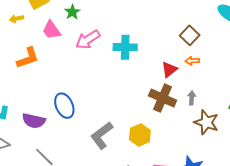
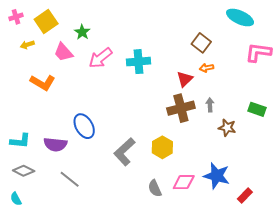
orange L-shape: (28, 58) -> (43, 83), turned 55
brown cross: (163, 98) -> (181, 108), turned -32
brown star: (206, 122) -> (227, 128), size x0.7

